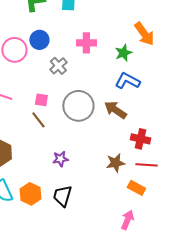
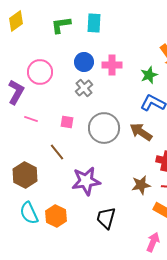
blue circle: (39, 40) -> (84, 62), moved
brown line: (38, 120) -> (57, 152), moved
purple star: (60, 159) -> (86, 181), size x1.8
black trapezoid: (62, 196) -> (106, 218), moved

